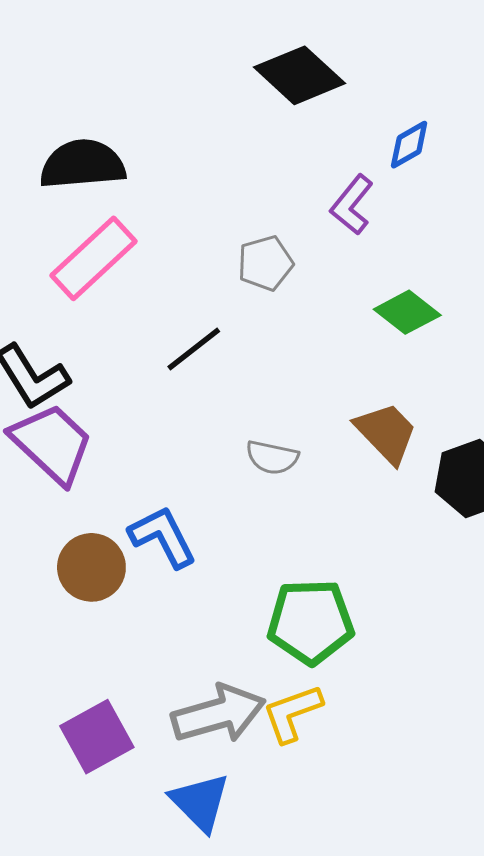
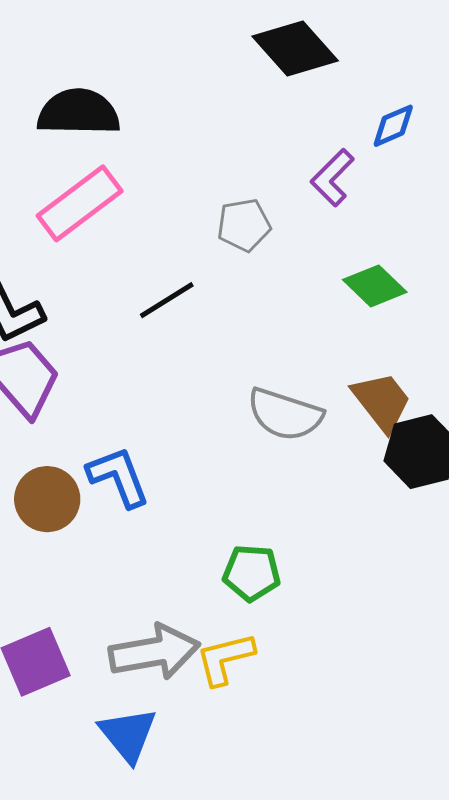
brown trapezoid: (386, 433) -> (382, 401), moved
gray semicircle: (272, 457) -> (285, 414), moved, size x1.5
green pentagon: (311, 622) -> (252, 573), size x0.7

